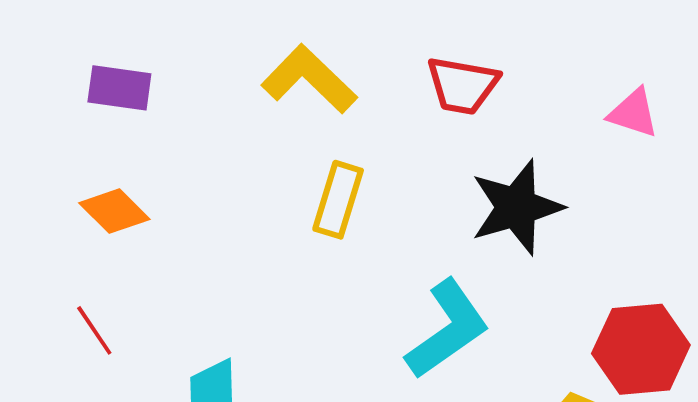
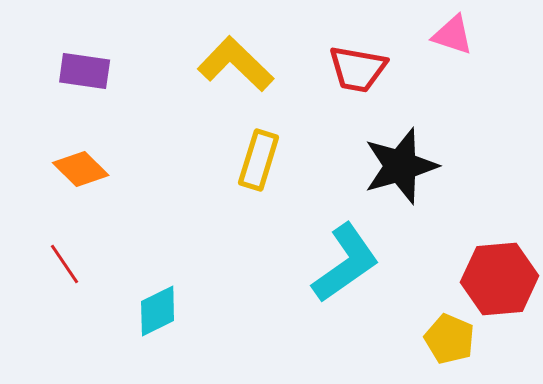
pink triangle: (633, 113) -> (453, 35), moved

